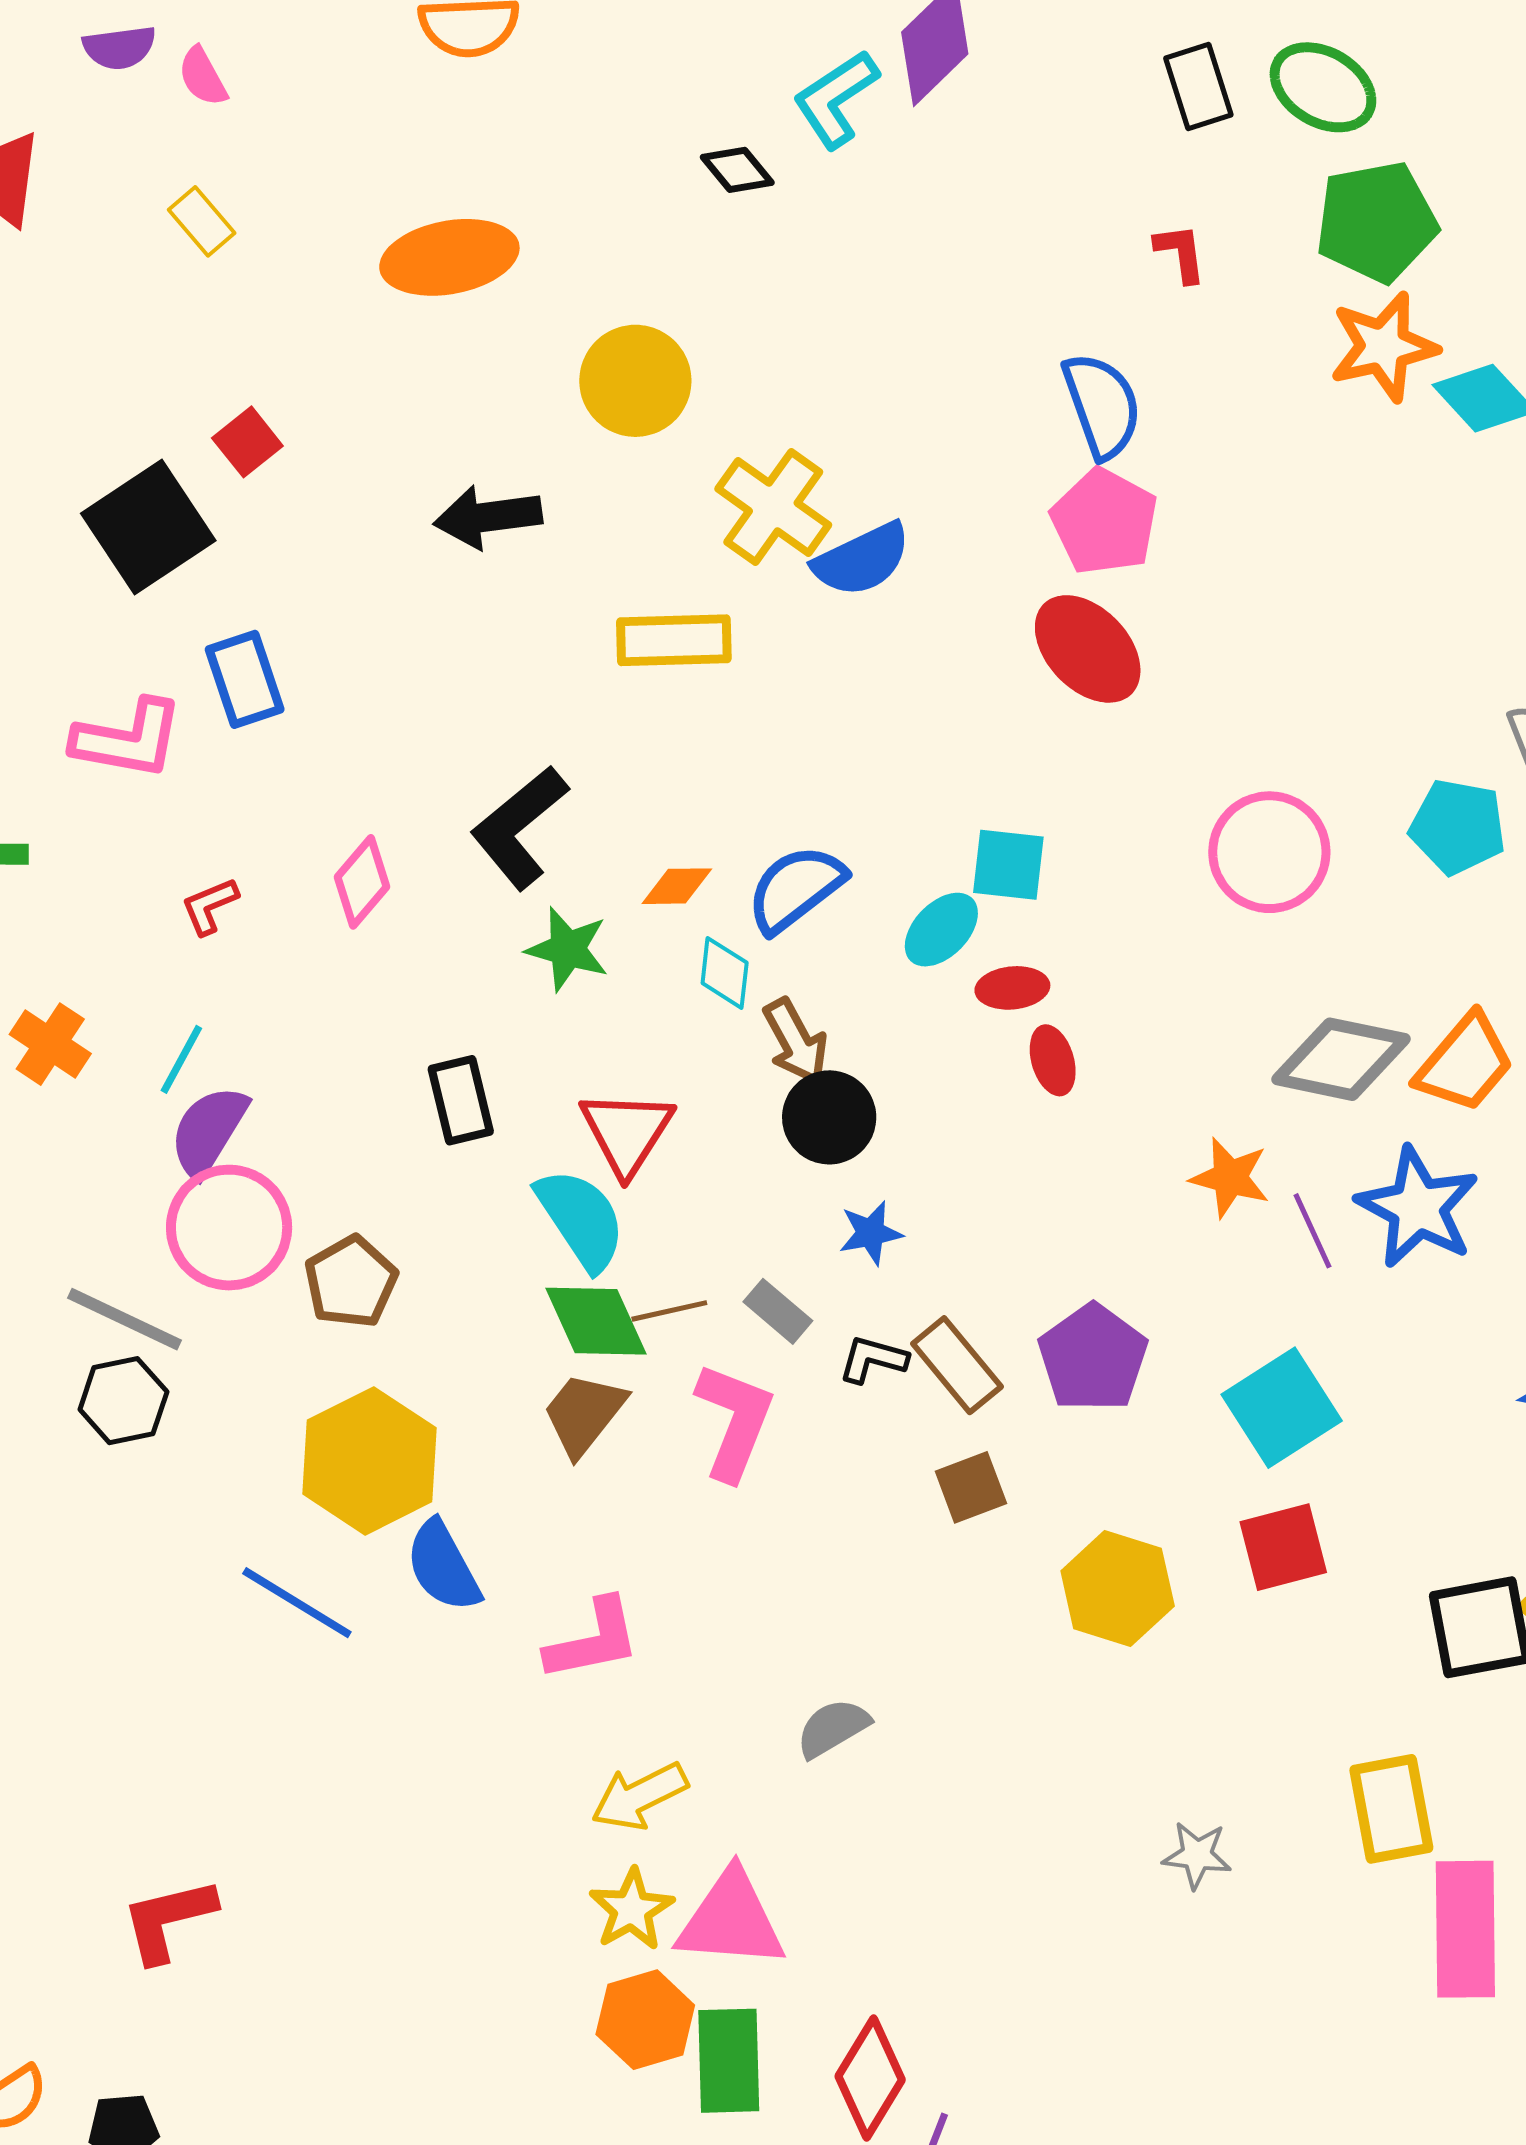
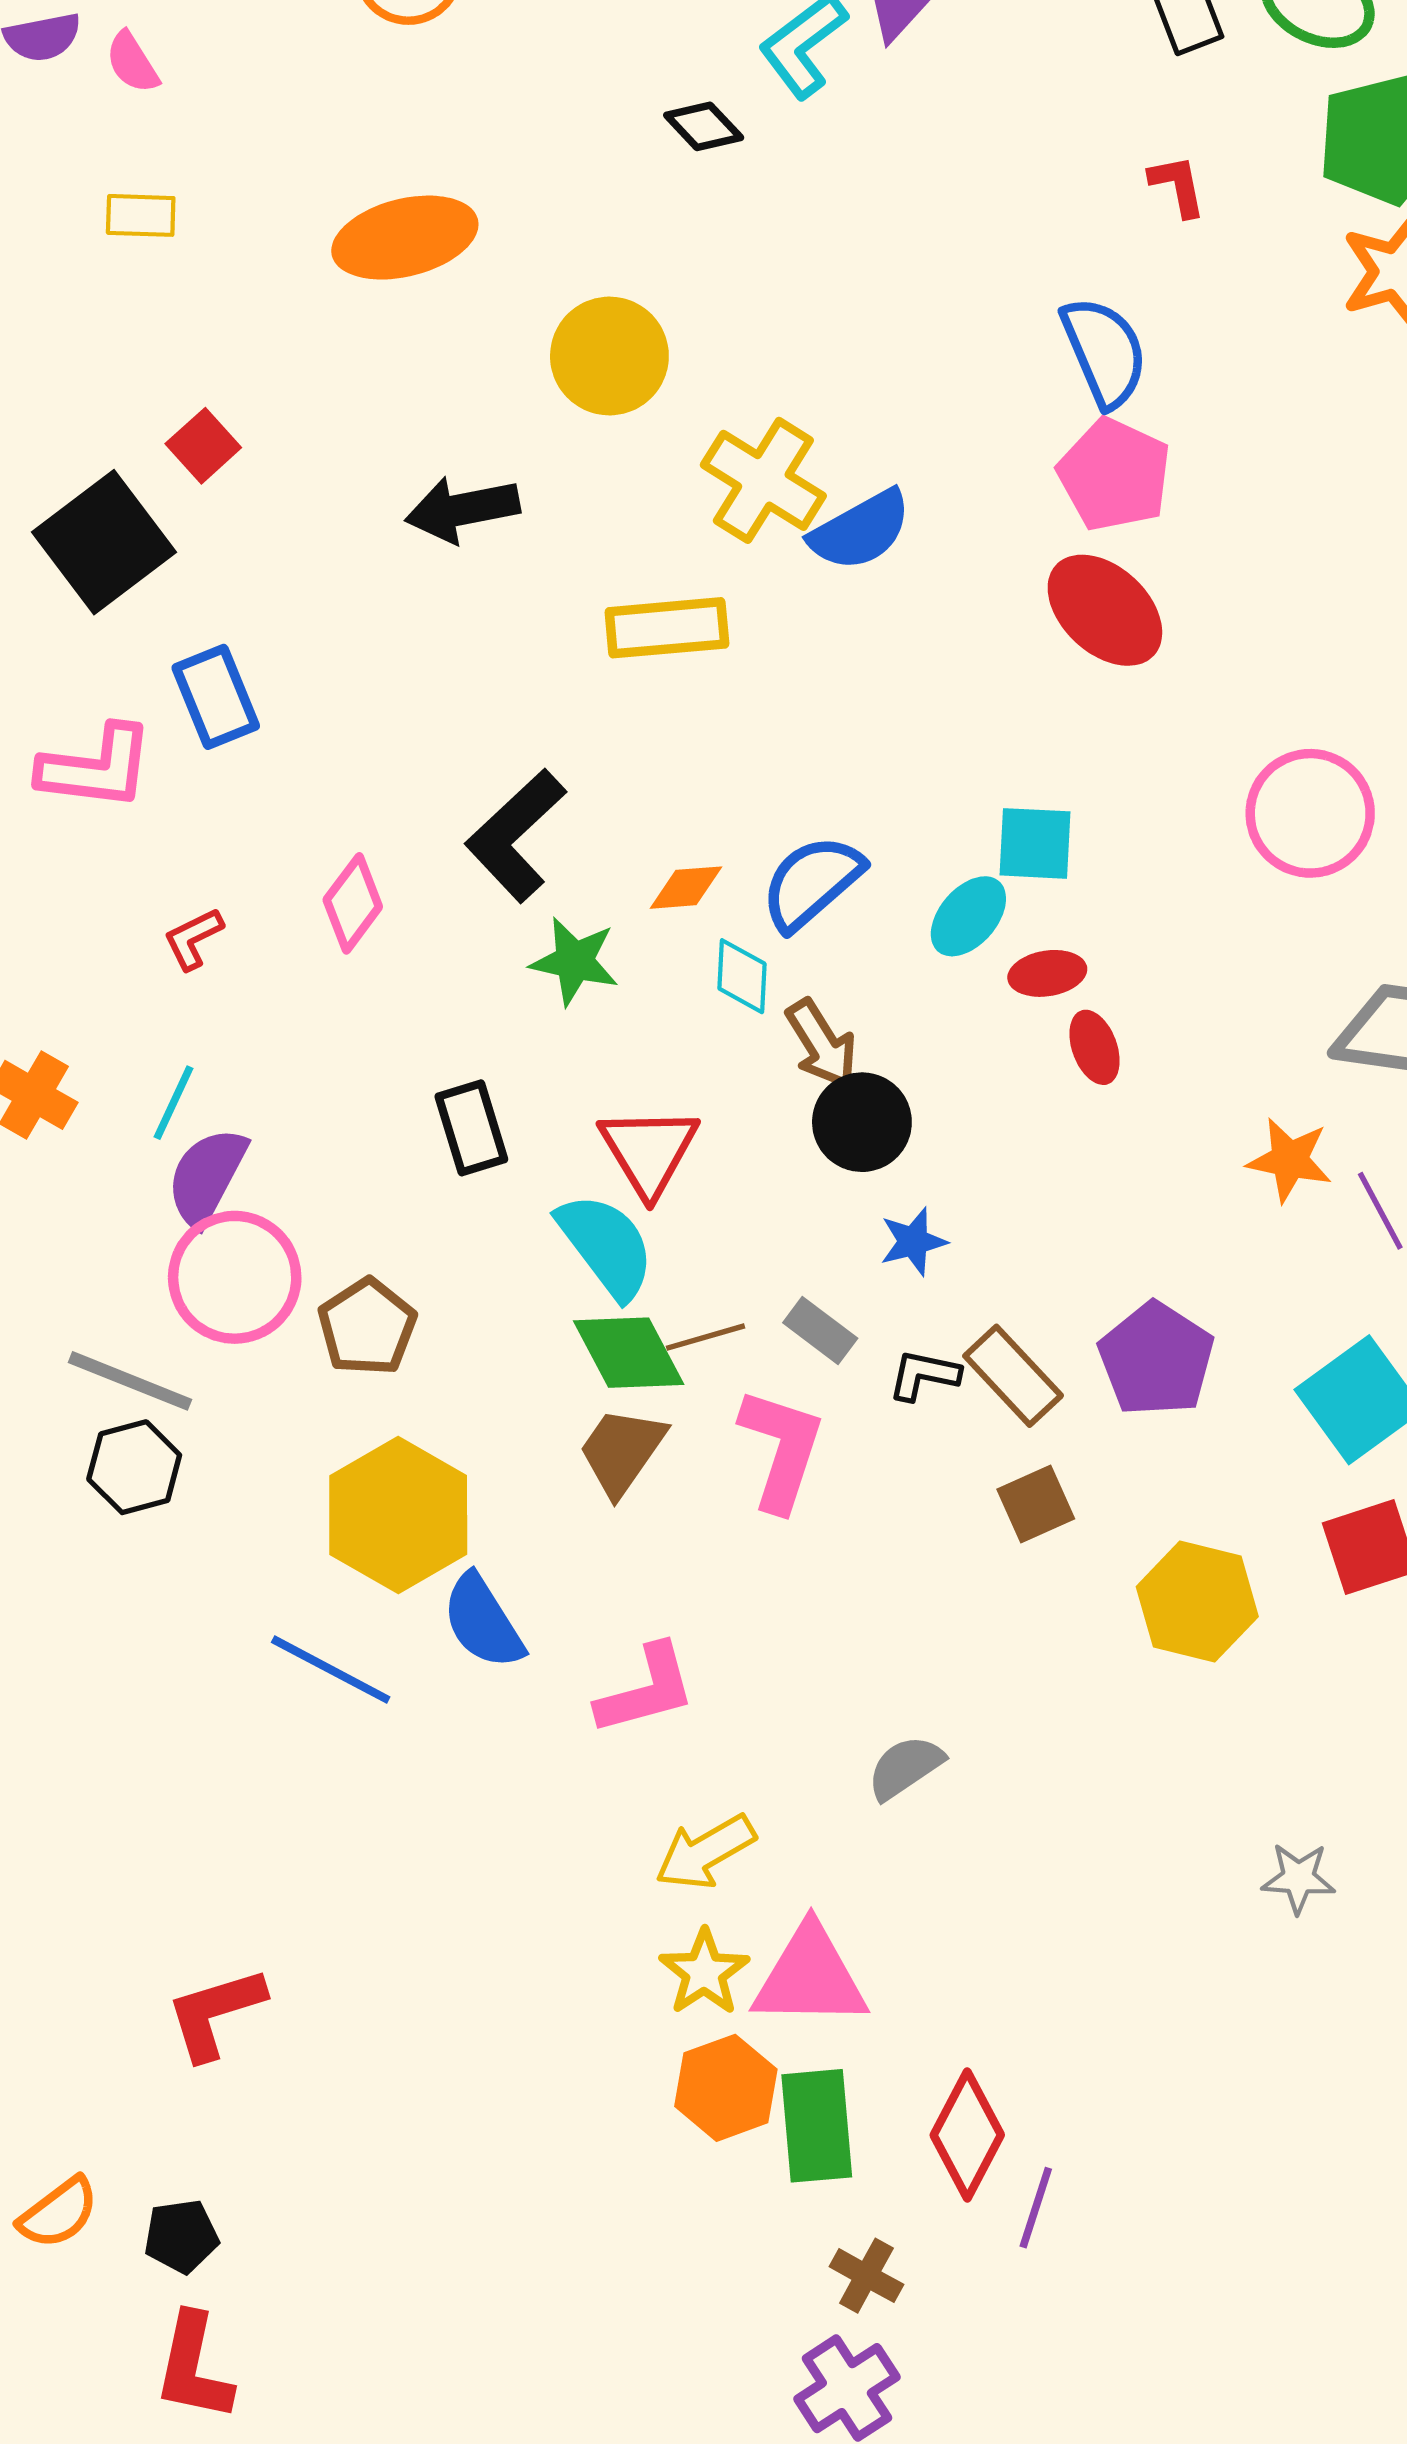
yellow rectangle: (202, 221) -> (141, 215), turned -44

